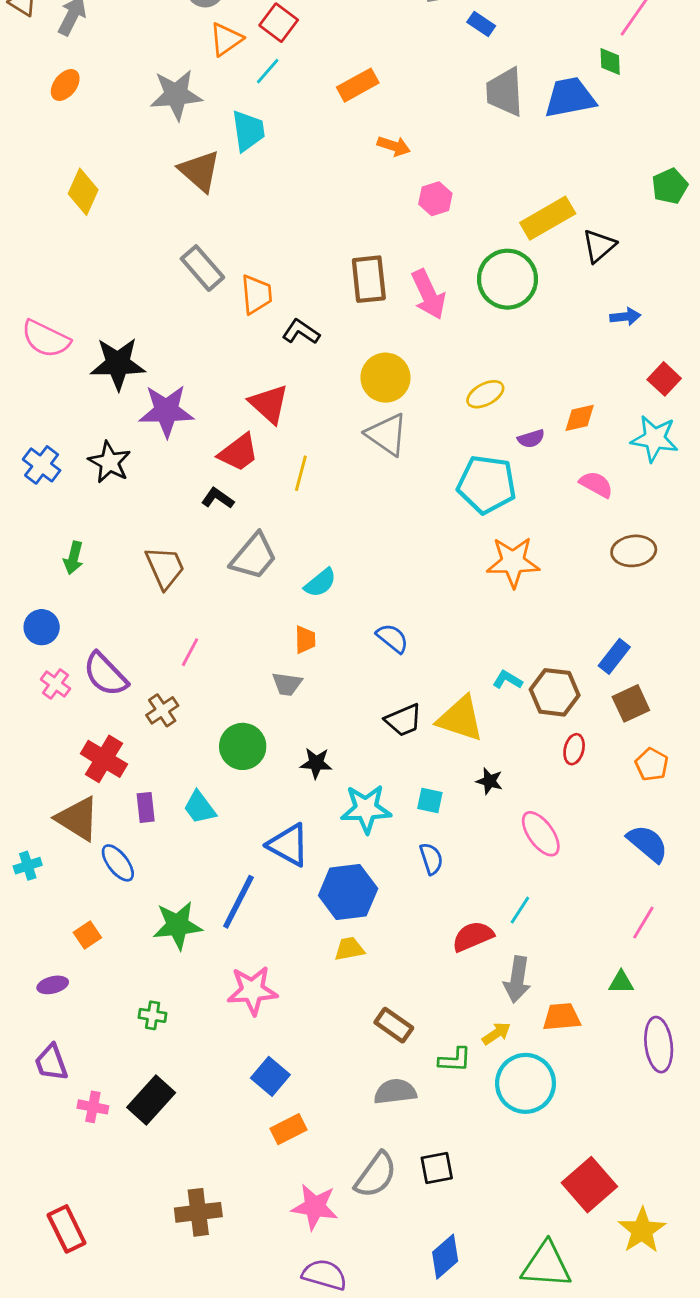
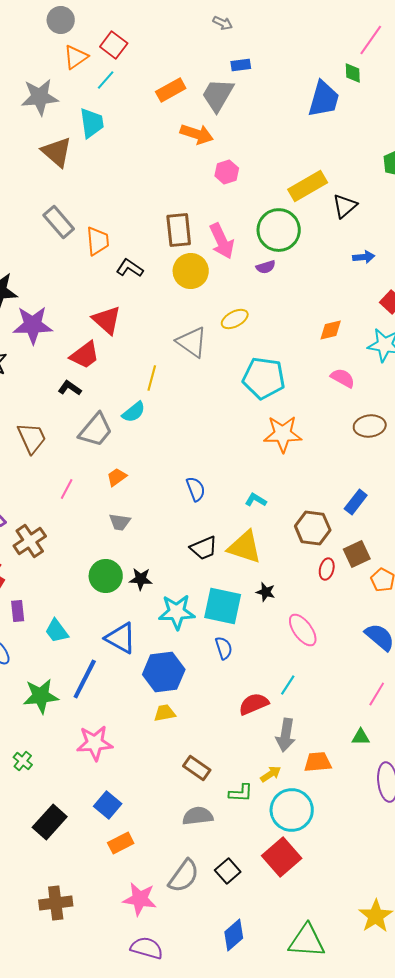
blue rectangle: (481, 24) -> (241, 65), moved, turned -42
gray trapezoid: (505, 92) -> (218, 95), moved, turned 33
blue trapezoid: (570, 97) -> (324, 99), turned 117
orange arrow: (394, 146) -> (197, 134), size x1.4
yellow circle: (385, 378) -> (191, 271), moved
yellow ellipse: (485, 394) -> (235, 319), moved
purple semicircle: (531, 439) -> (266, 267), moved
yellow line: (301, 473) -> (152, 378), moved
cyan semicircle: (320, 583) -> (134, 412), moved
blue semicircle: (392, 638) -> (196, 489), turned 30
orange trapezoid: (305, 640) -> (117, 477), moved, turned -125
pink line: (190, 652) -> (67, 489), moved
cyan L-shape: (507, 680) -> (256, 500), moved
brown square: (631, 703) -> (357, 554), moved
brown cross: (162, 710) -> (30, 541), size x1.4
green circle: (243, 746) -> (106, 576), moved
cyan square: (430, 800) -> (223, 606), size x2.0
cyan trapezoid: (200, 807) -> (57, 631), moved
green cross: (153, 1015) -> (23, 761), turned 30
black rectangle: (151, 1100) -> (50, 822), moved
black square: (437, 1168) -> (228, 871), turned -30
red square: (589, 1185) -> (282, 857), moved

